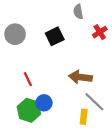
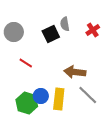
gray semicircle: (78, 12) -> (65, 24), moved
red line: (28, 79) -> (26, 63), moved, turned -32
yellow rectangle: (84, 117) -> (59, 99), moved, size x1.5

